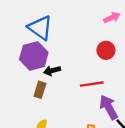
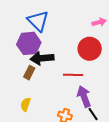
red circle: (106, 50) -> (90, 49), size x1.5
black arrow: (52, 71) -> (42, 58), size x1.6

